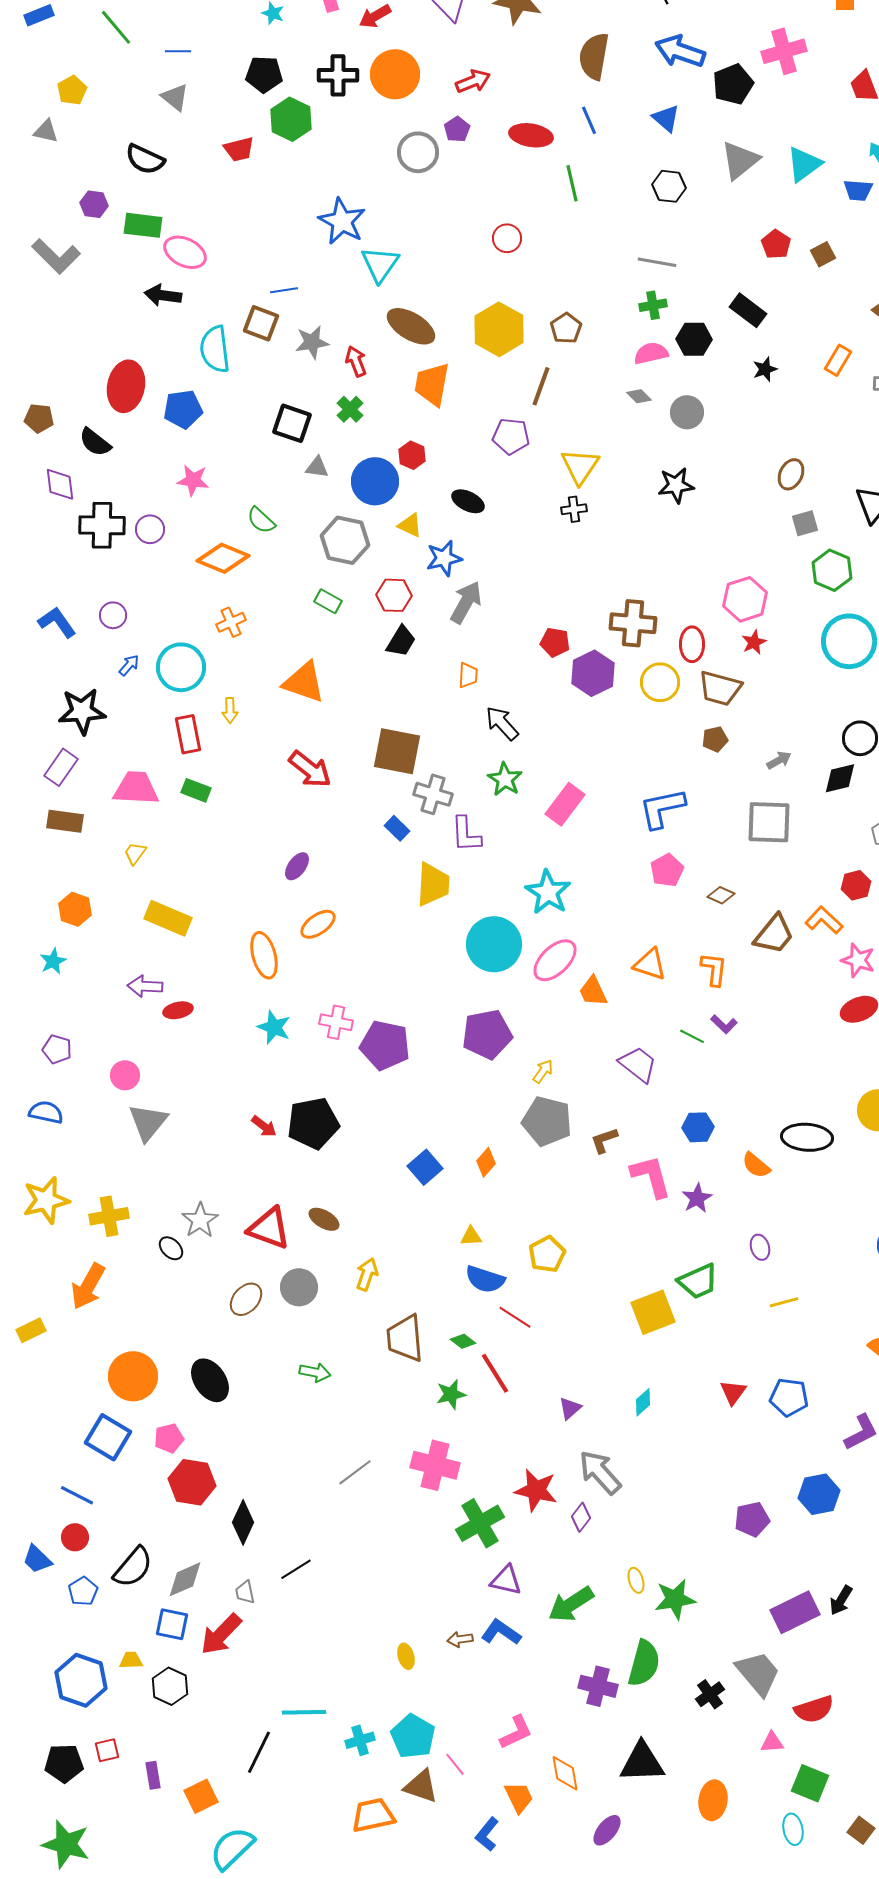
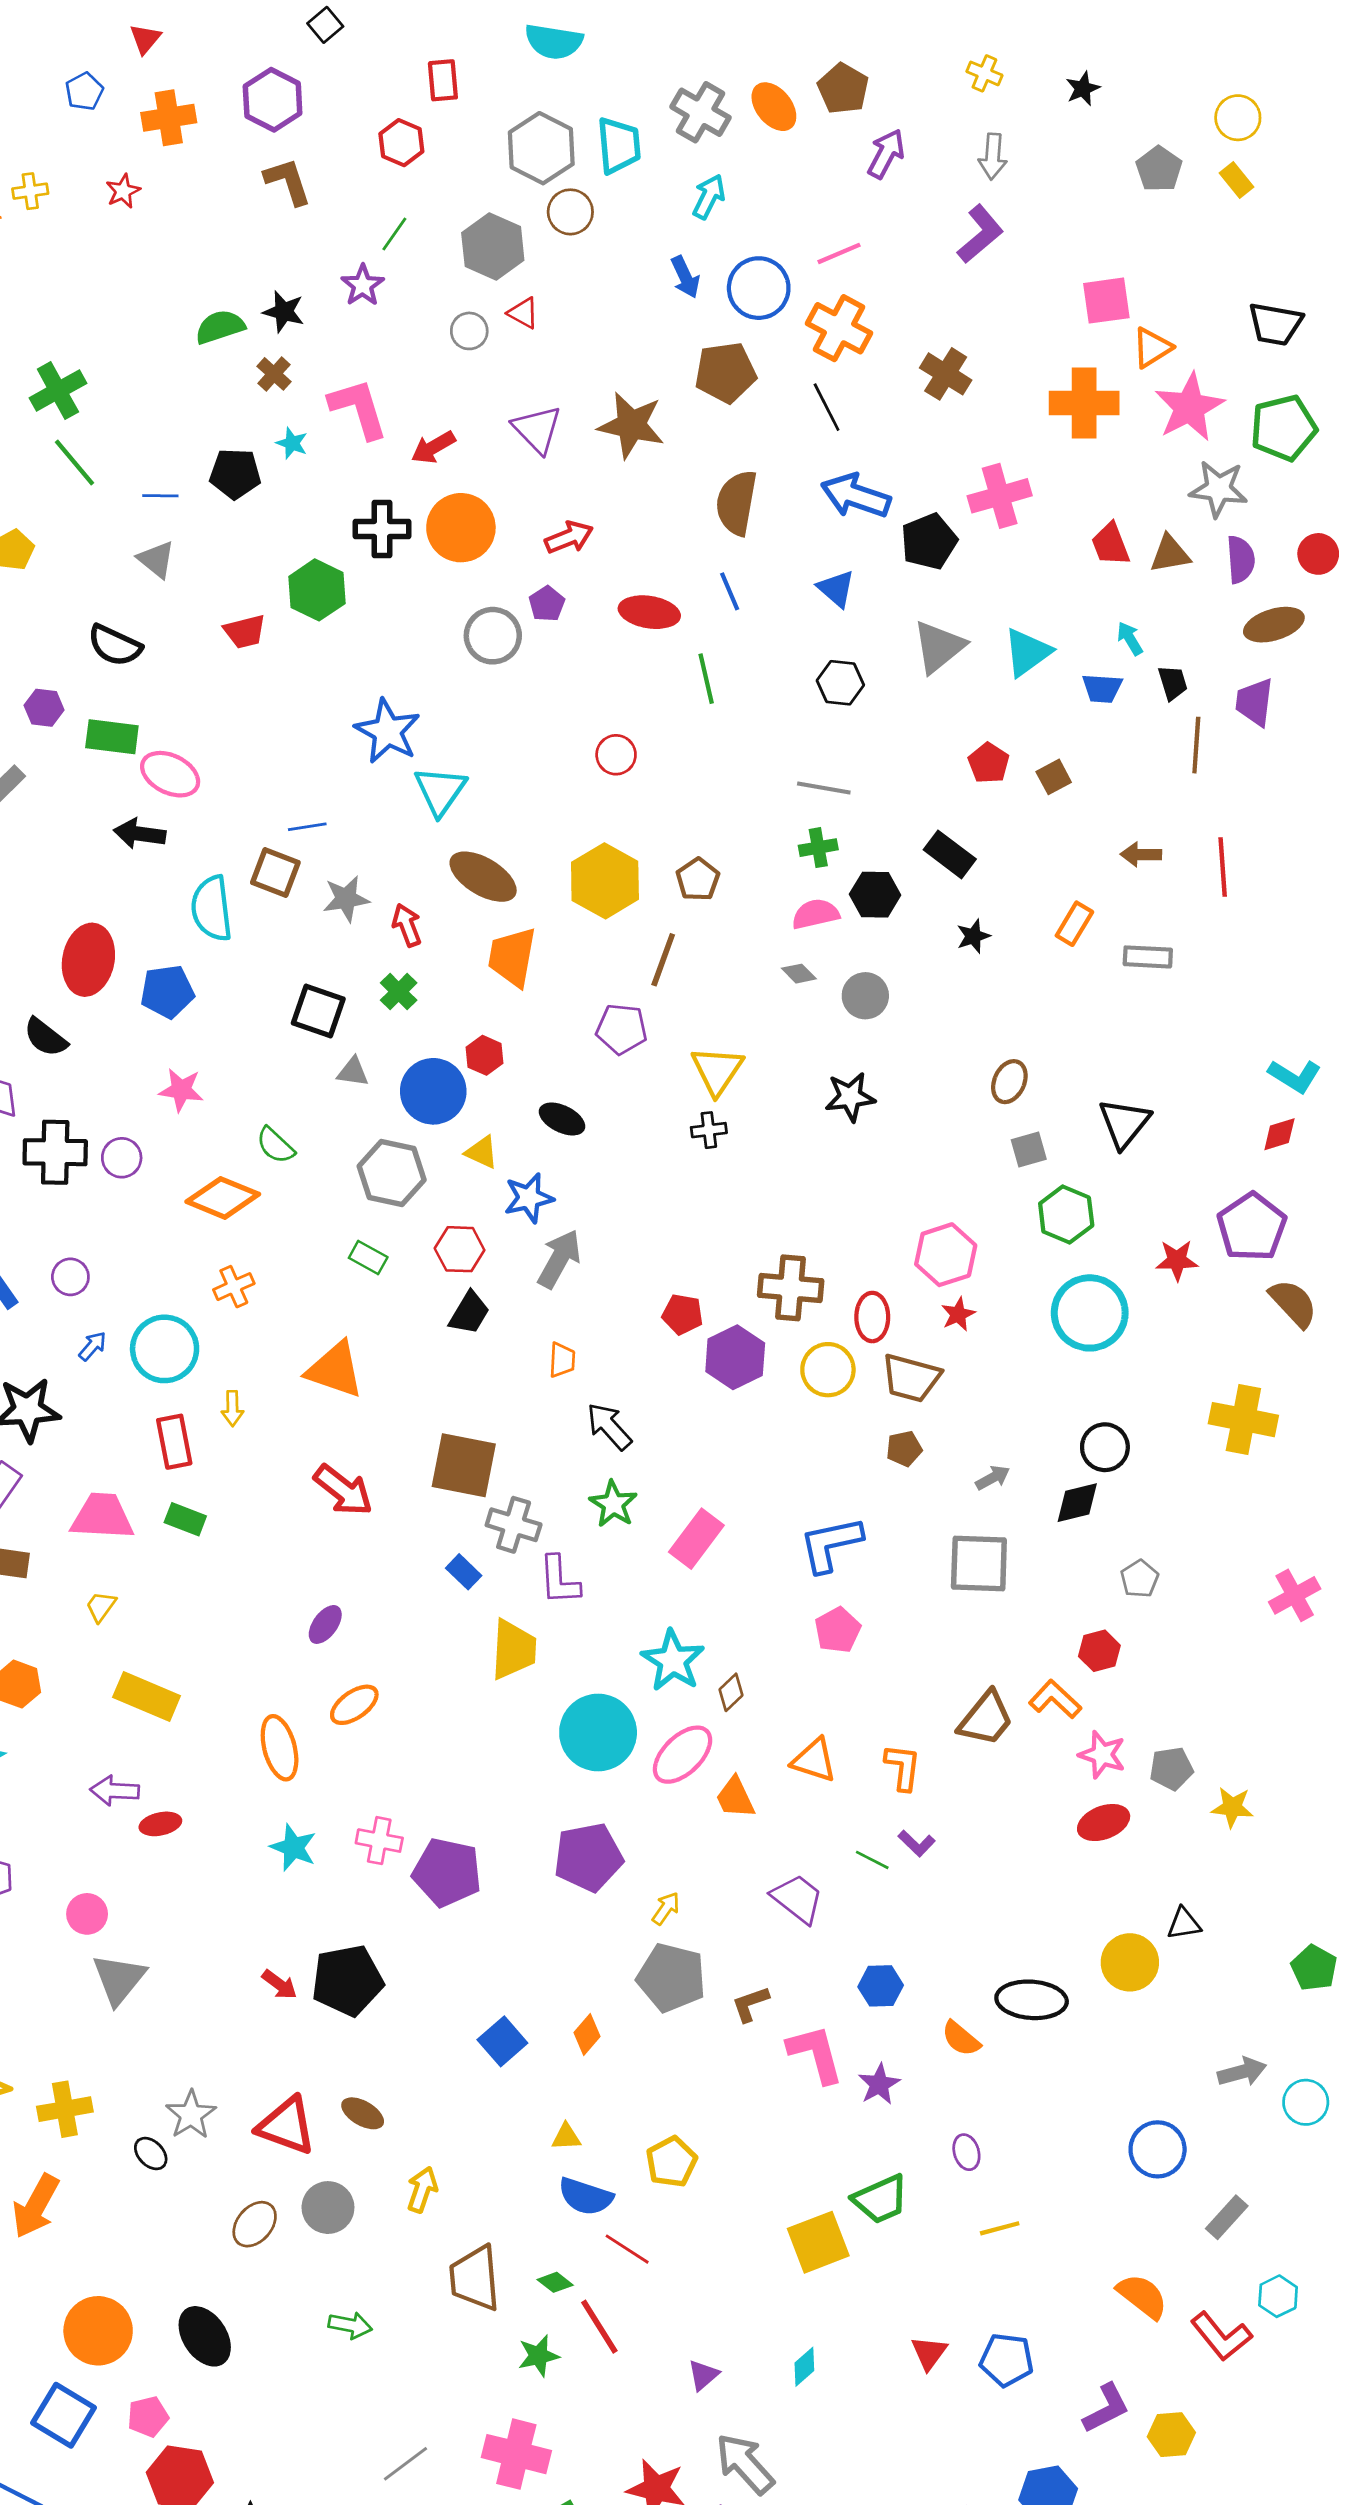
black pentagon: (264, 74) -> (235, 474), moved
brown diamond: (721, 895) -> (731, 1692), moved, turned -68

